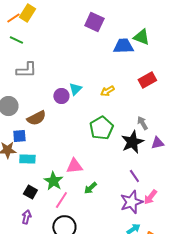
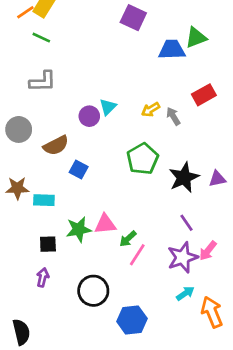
green triangle: (141, 37) -> (196, 38), turned -42
green line: (16, 40) -> (41, 38), moved
gray arrow: (142, 123) -> (173, 116), moved
blue square: (19, 136) -> (79, 169), moved, turned 32
pink triangle: (74, 166) -> (105, 224), moved
green star: (53, 181) -> (79, 229), turned 30
black square: (30, 192) -> (48, 244), turned -32
pink line: (61, 200) -> (137, 255), moved

